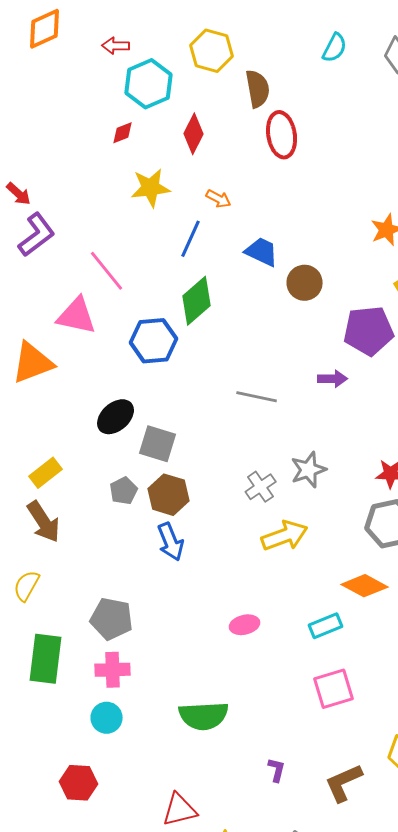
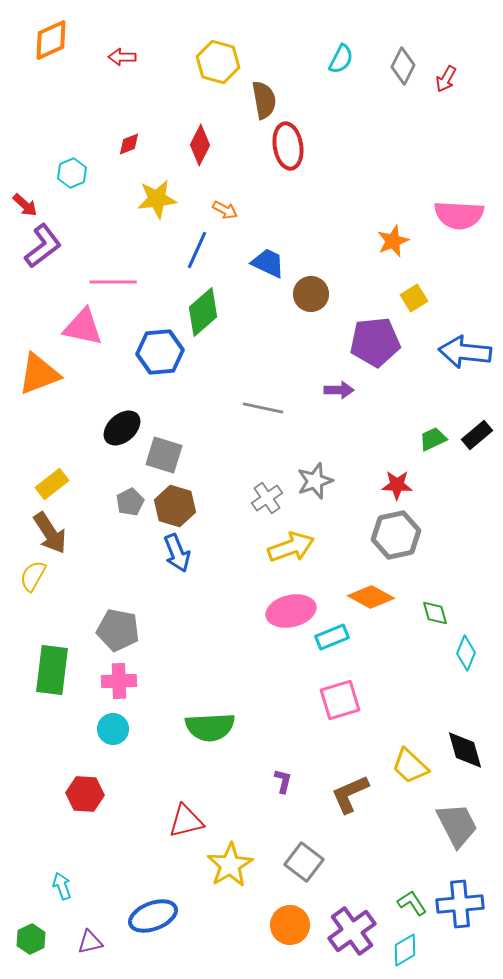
cyan hexagon: (149, 84) -> (72, 173), moved, size x0.6
pink line: (107, 271) -> (113, 282), turned -51
yellow semicircle: (27, 586) -> (33, 576), moved
pink ellipse: (245, 625) -> (291, 611), moved, size x1.6

